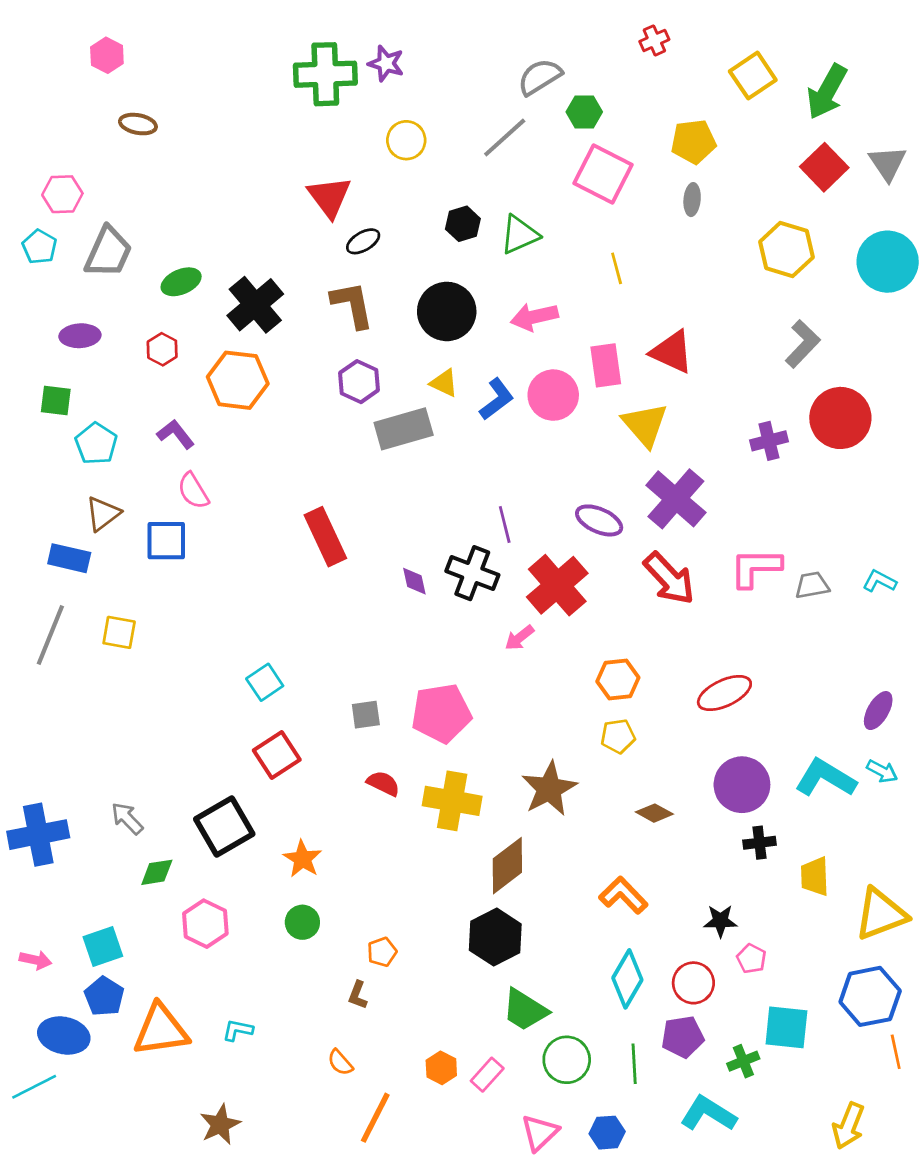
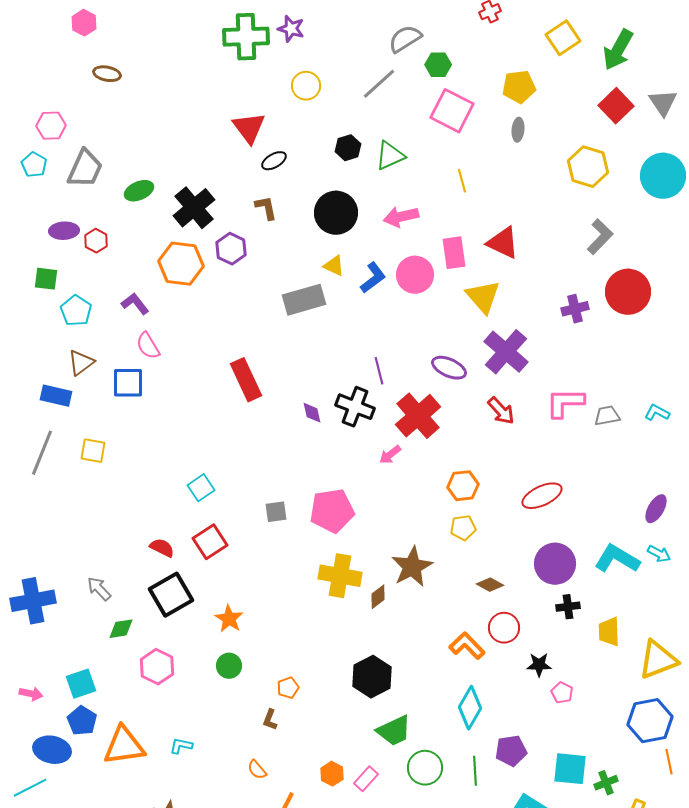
brown L-shape: (352, 305) -> (266, 208), size x0.7
red hexagon: (162, 349) -> (96, 241), moved
purple hexagon: (359, 382) -> (231, 249), moved
red arrow: (669, 578) -> (501, 411), size x0.7
red semicircle: (383, 783) -> (162, 548), moved
brown diamond: (507, 866) -> (378, 597), moved, size x0.6
red circle: (693, 983) -> (504, 628), moved
green trapezoid: (525, 1010) -> (394, 731), turned -57
cyan square: (786, 1027) -> (570, 769), moved
green cross: (743, 1061) -> (606, 783), moved

